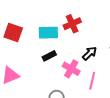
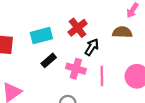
red cross: (72, 24) -> (78, 28), moved

